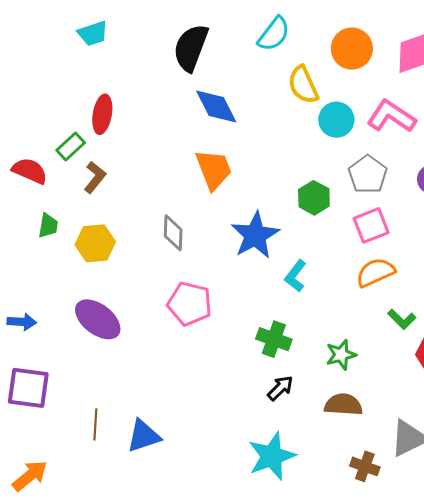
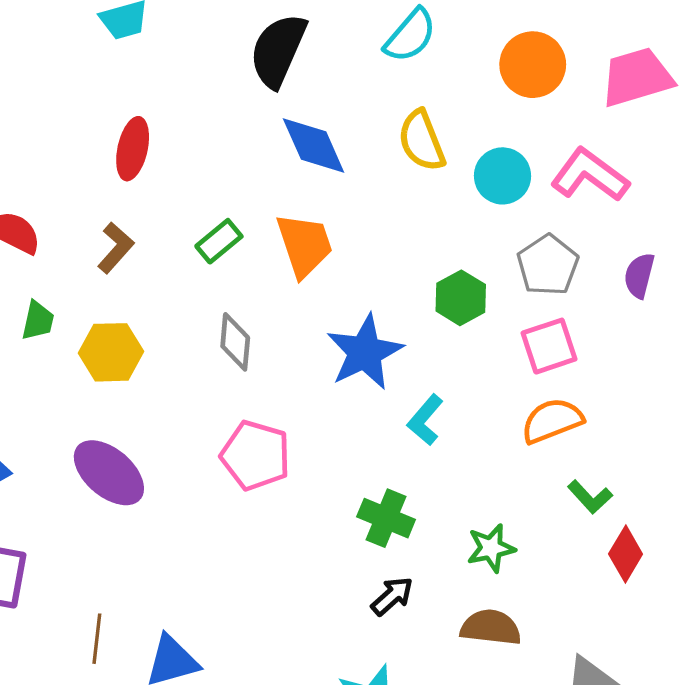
yellow semicircle: (303, 85) -> (422, 141), moved
green rectangle: (71, 147) -> (219, 241), moved

